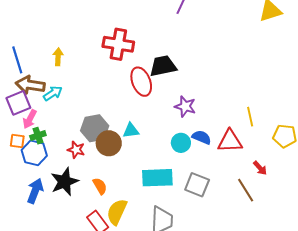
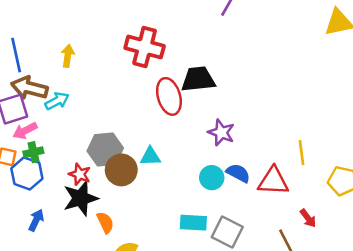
pink arrow: (30, 119) -> (25, 131), turned 30
cyan rectangle: (157, 178) -> (193, 223), moved, size x0.7
black star: (64, 182) -> (81, 198), moved
blue arrow: (35, 191) -> (36, 220), moved, size x0.7

